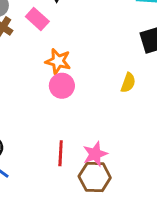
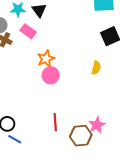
orange star: (58, 61) -> (46, 59), turned -30
pink star: (95, 154) -> (97, 125), moved

